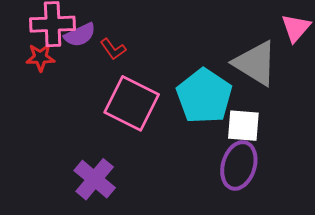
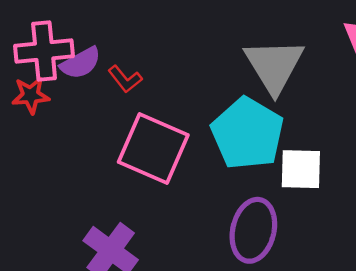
gray triangle: (255, 63) -> (274, 66), moved, turned 30
purple ellipse: (239, 165) -> (253, 230), moved

